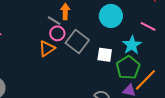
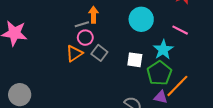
gray line: (54, 21) -> (82, 24), turned -48
gray square: (77, 41) -> (99, 53), moved, size x0.7

